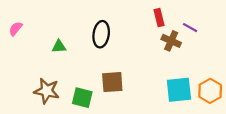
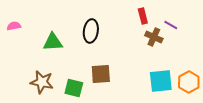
pink semicircle: (16, 29) -> (14, 26), turned 40
green triangle: (59, 46) -> (53, 42), size x1.5

